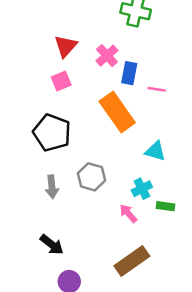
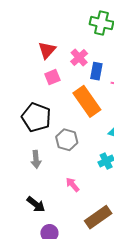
pink square: (61, 81) -> (52, 77), moved
gray hexagon: (92, 177) -> (67, 140), moved
pink arrow: (128, 213) -> (73, 185), moved

